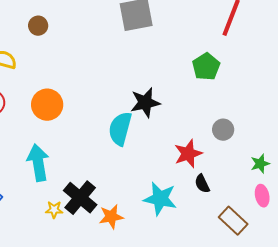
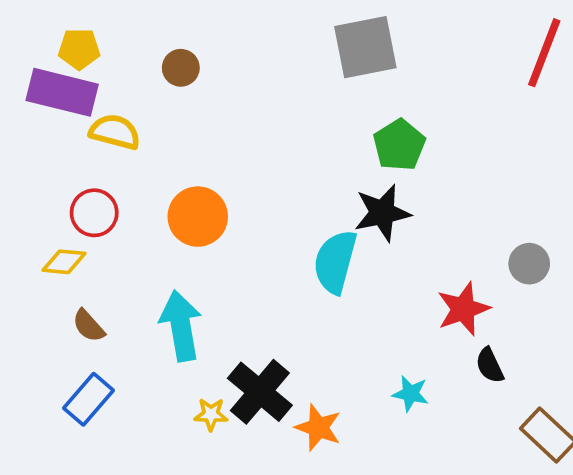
green pentagon: (206, 67) -> (399, 145), moved
cyan star: (160, 199) -> (411, 394), size x0.6
orange star: (111, 217) -> (318, 428), turned 30

